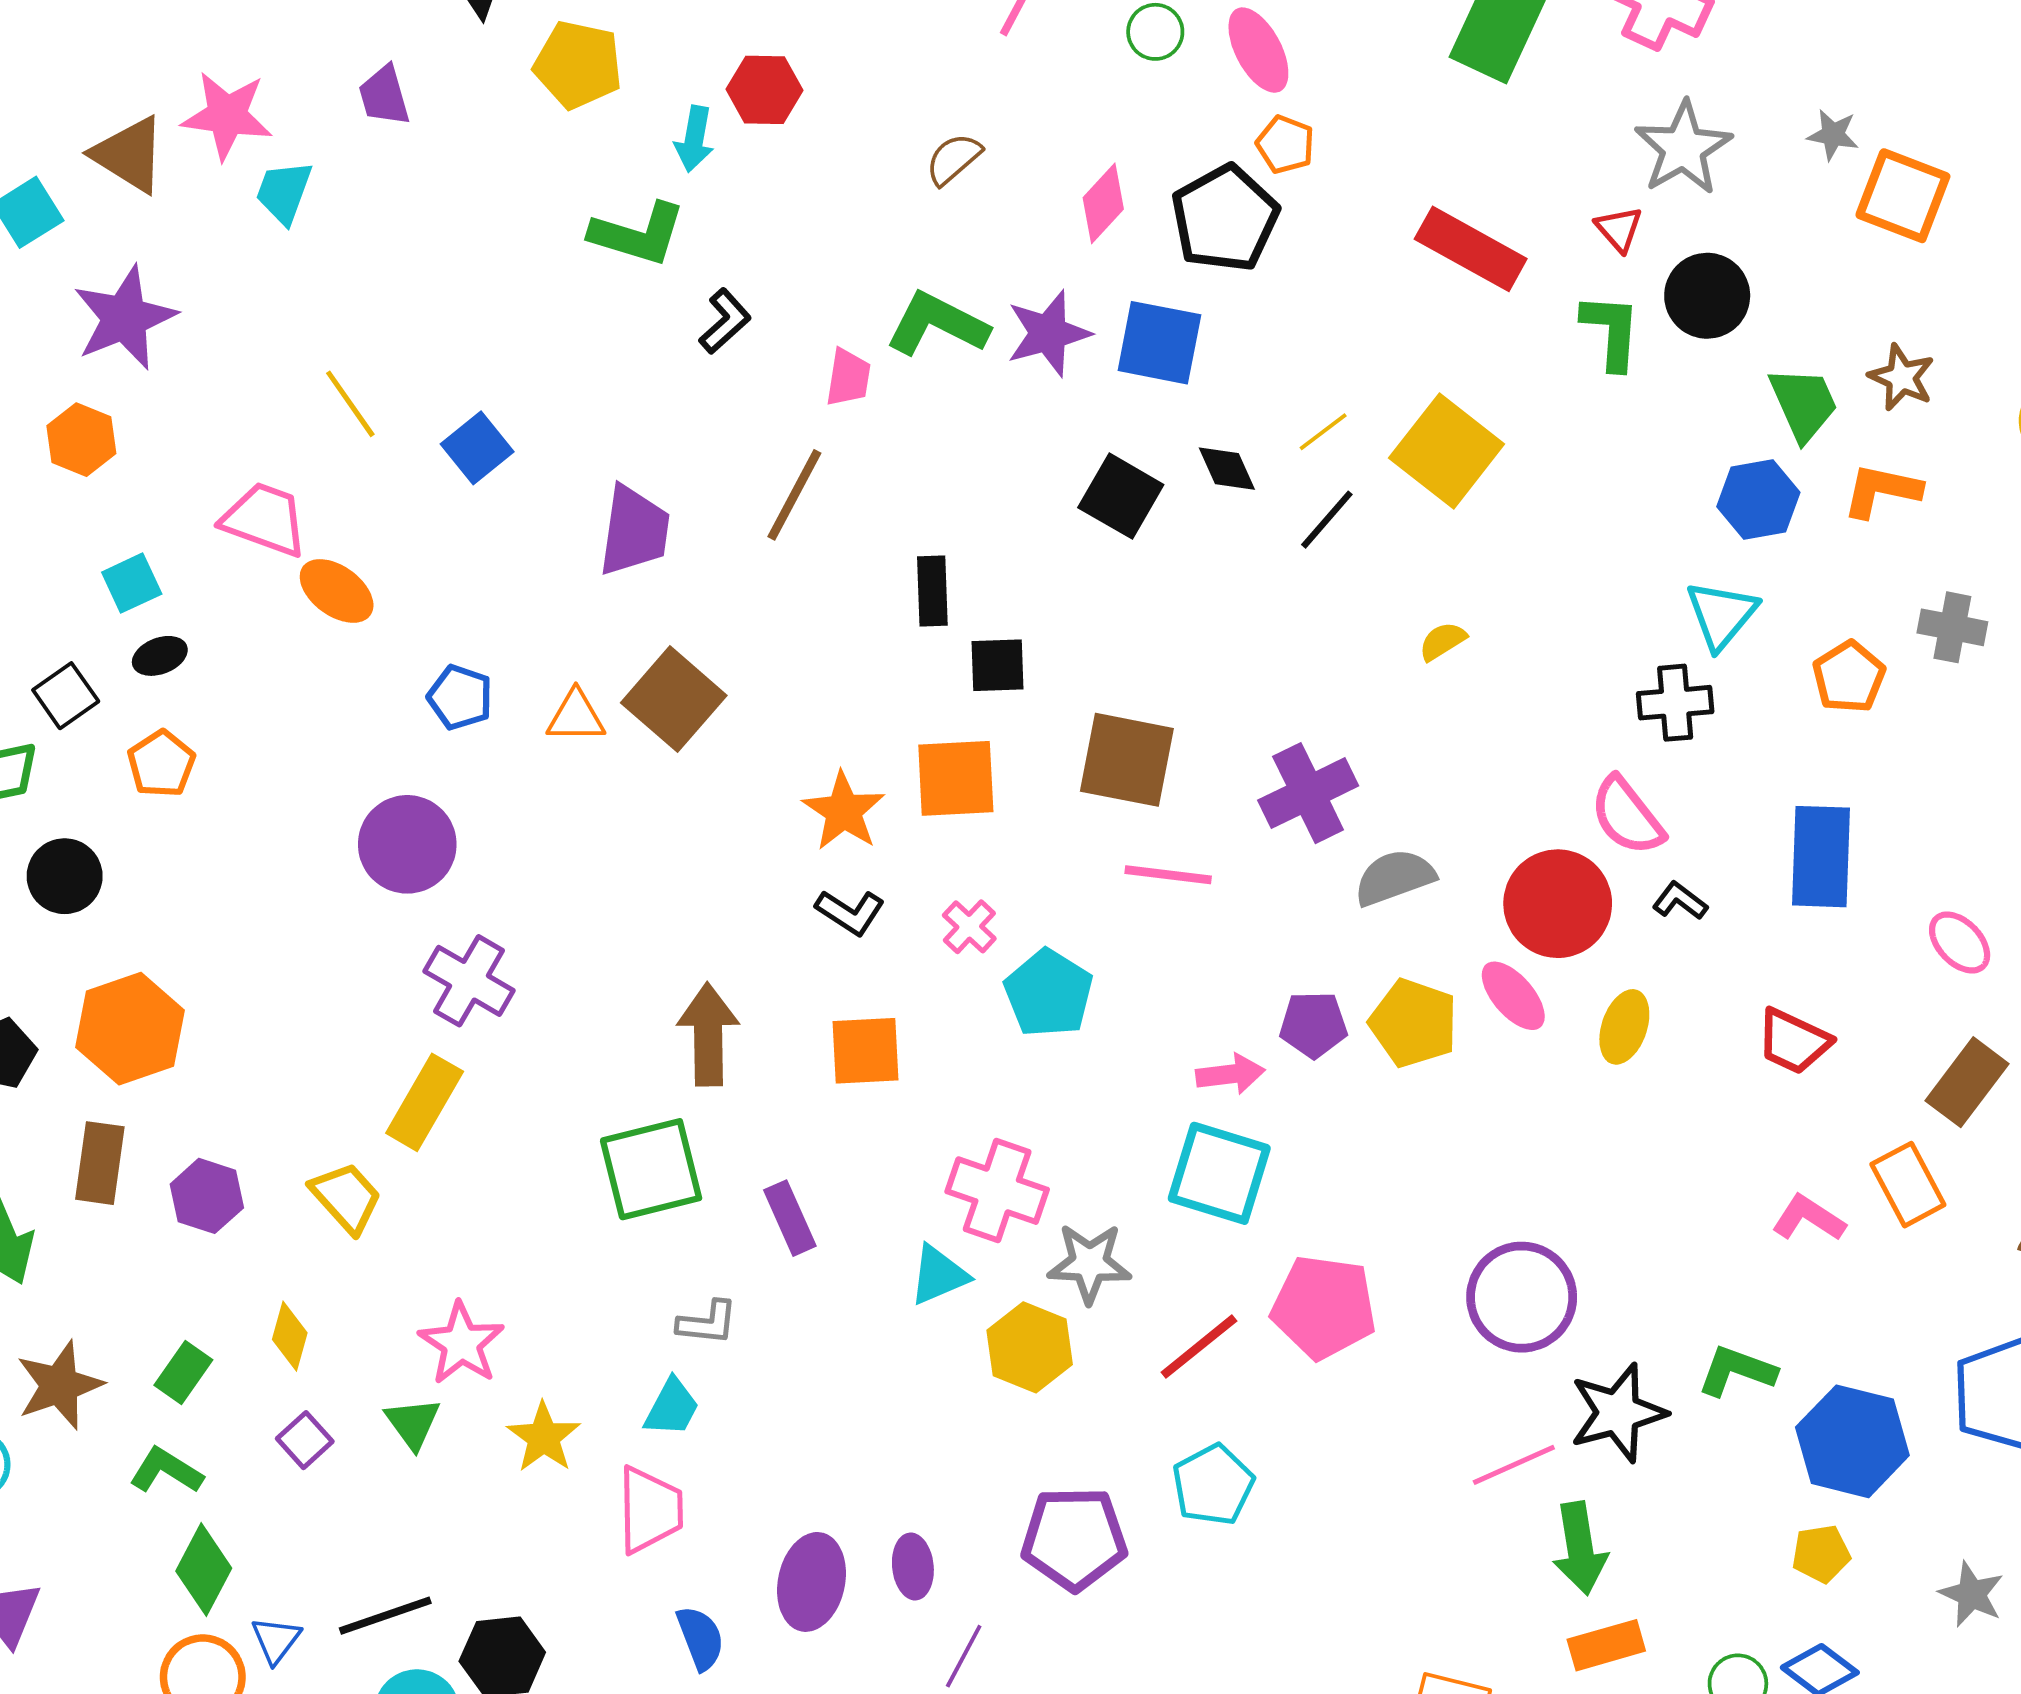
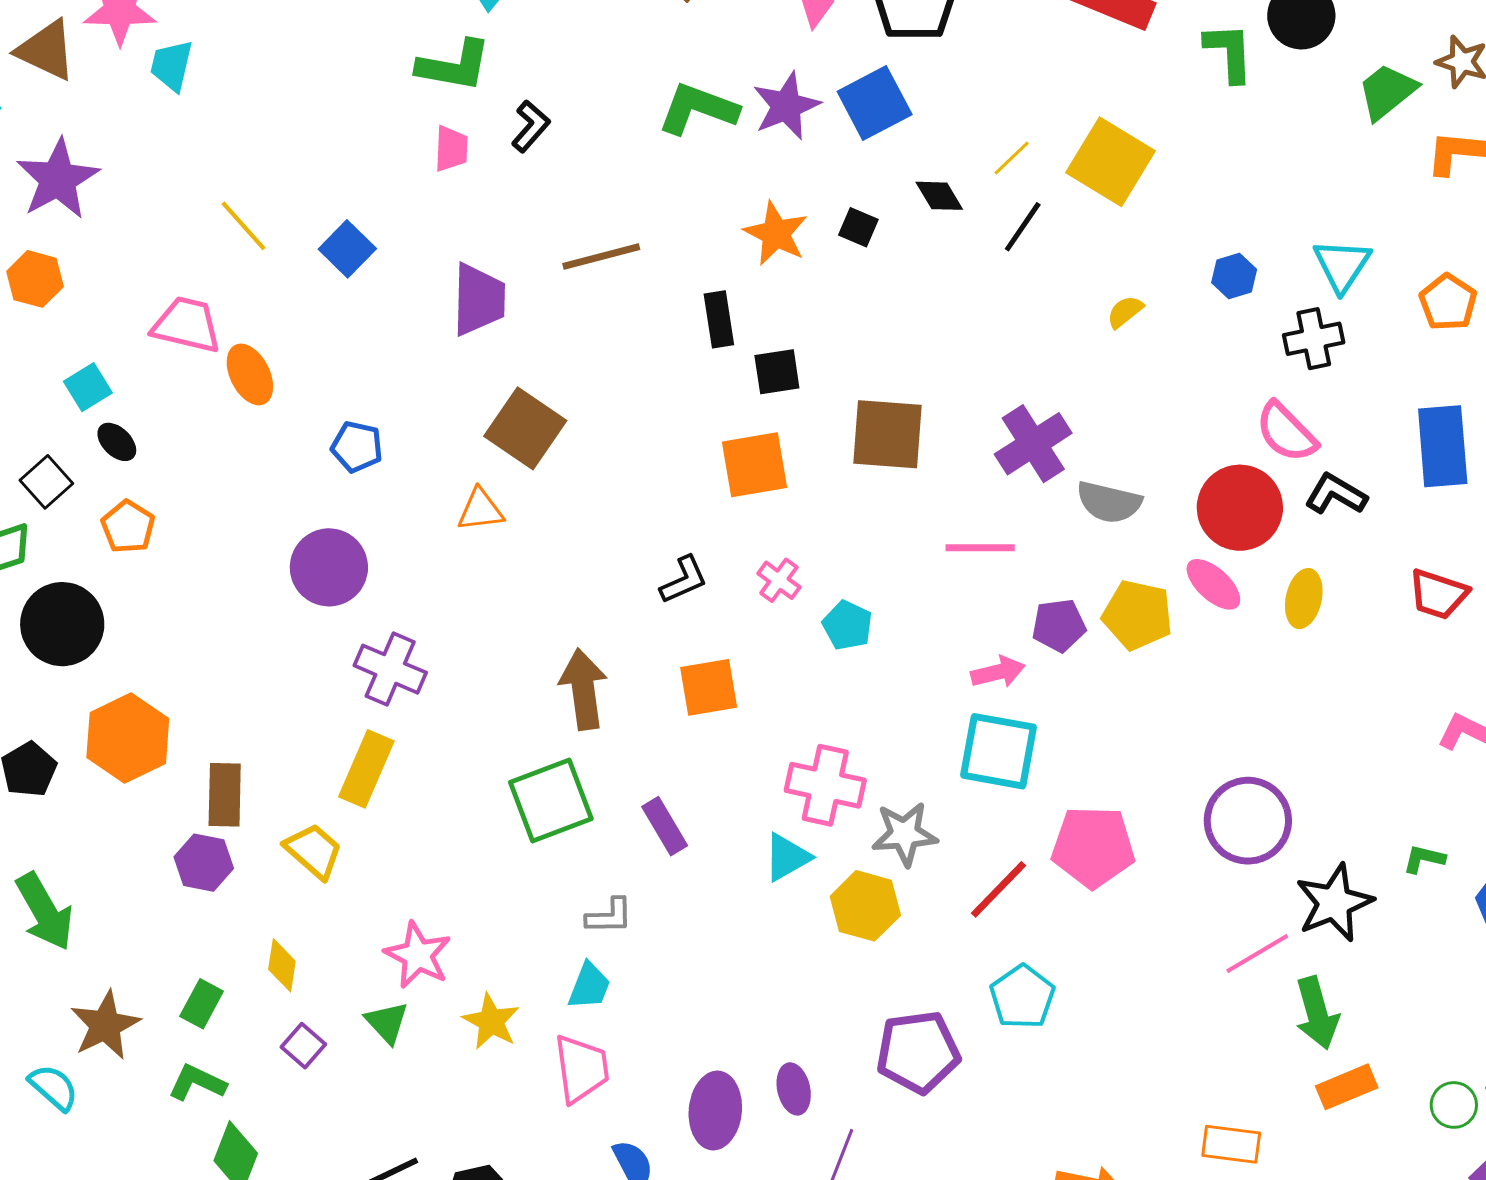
blue square: (1159, 343) -> (875, 103), turned -32
pink trapezoid: (848, 378) -> (451, 149), moved
green trapezoid: (1803, 404) -> (1387, 91), turned -98
brown line: (794, 495) -> (601, 257), turned 54
black square: (1121, 496) -> (858, 227), size x0.6
blue hexagon: (1758, 500) -> (1234, 276), moved, size x0.7
orange ellipse: (337, 591) -> (250, 374), turned 34
black ellipse: (160, 656) -> (117, 442), turned 72
orange triangle: (576, 716) -> (480, 510), moved
orange star: (844, 811) -> (776, 234), moved
pink line: (1168, 875) -> (980, 548), moved
black circle: (65, 876) -> (62, 624), size x1.4
gray semicircle: (1394, 877) -> (1109, 502), turned -140
black L-shape: (1680, 901) -> (1336, 494), size x1.4
black L-shape: (850, 912) -> (684, 580), turned -50
cyan pentagon: (1049, 993) -> (847, 625), size x0.7
brown rectangle: (100, 1163) -> (225, 795), moved
green L-shape: (1737, 1371) -> (1424, 859), size x0.7

